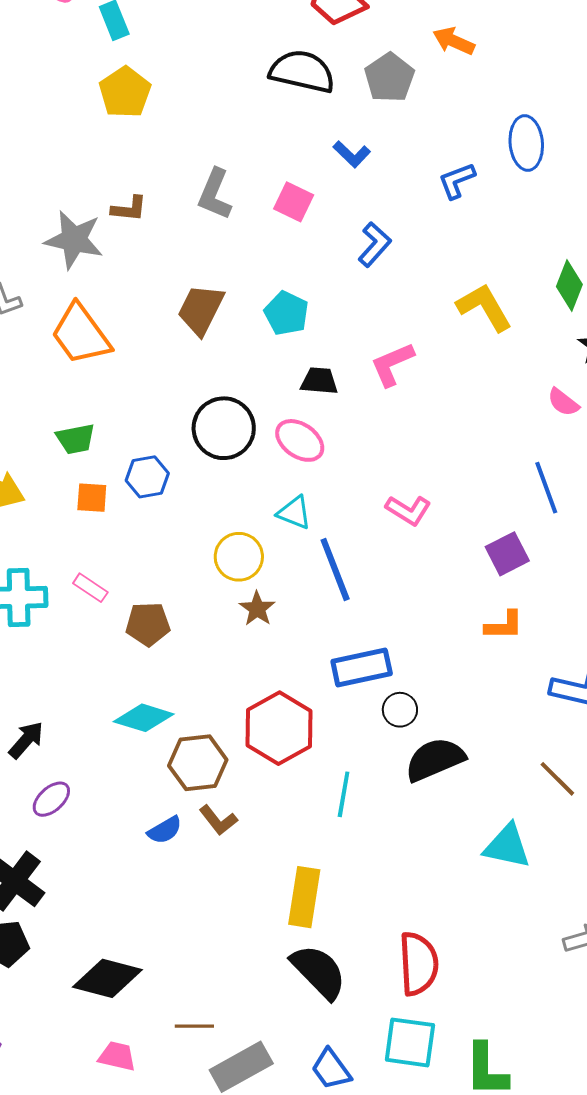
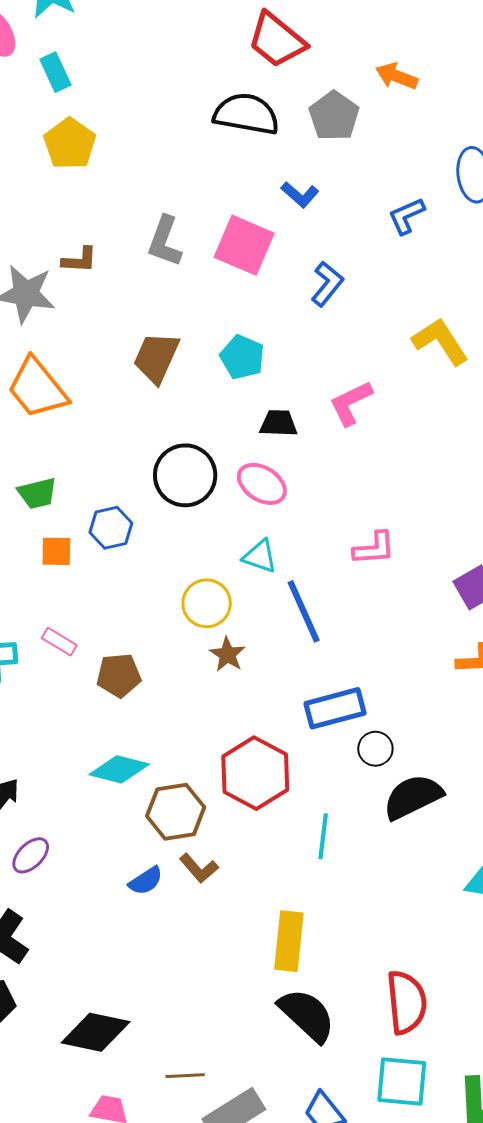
pink square: (294, 202) -> (244, 245), size x1.5
pink L-shape: (408, 510) -> (374, 548), turned -33

